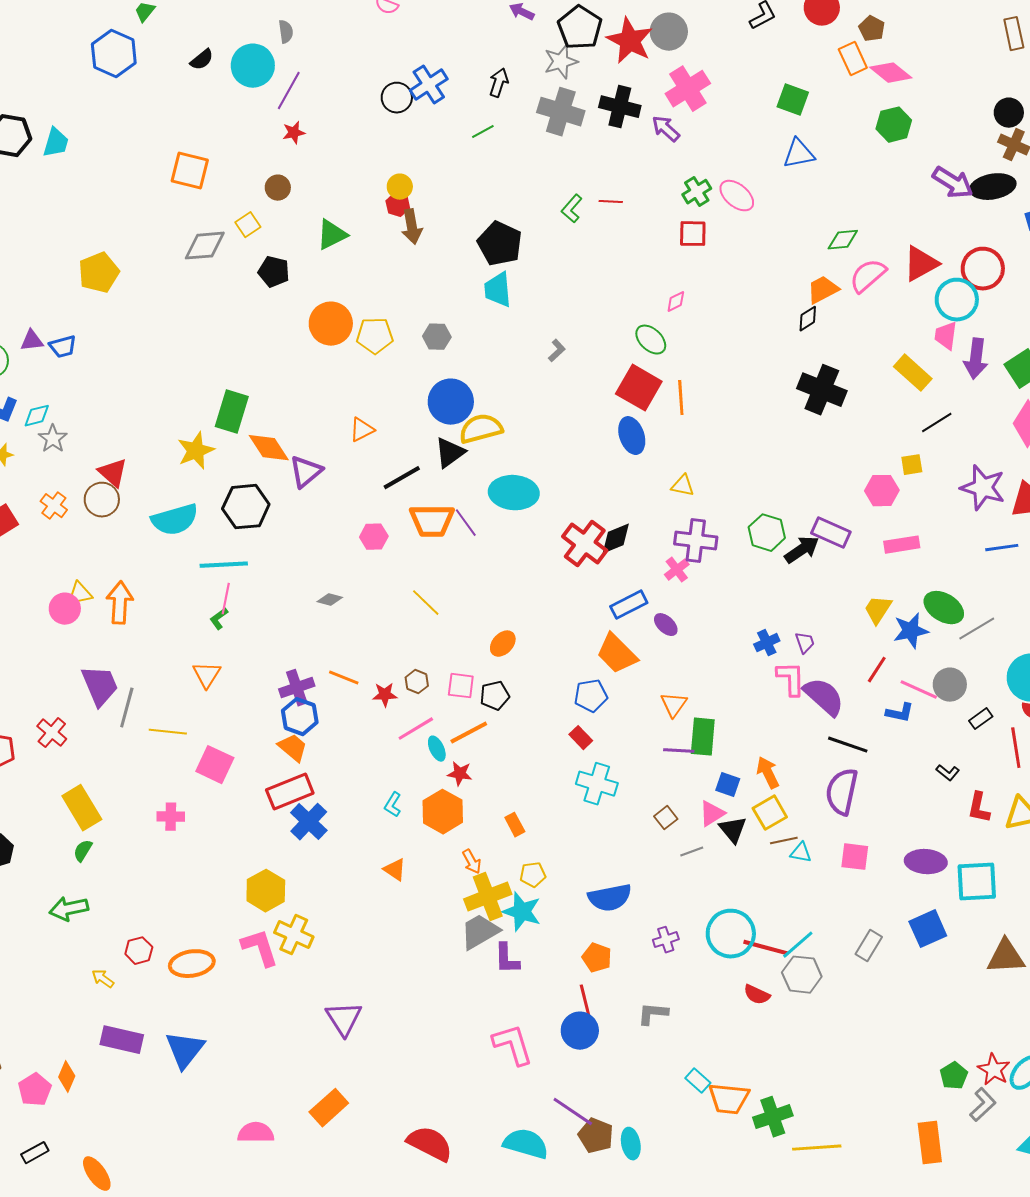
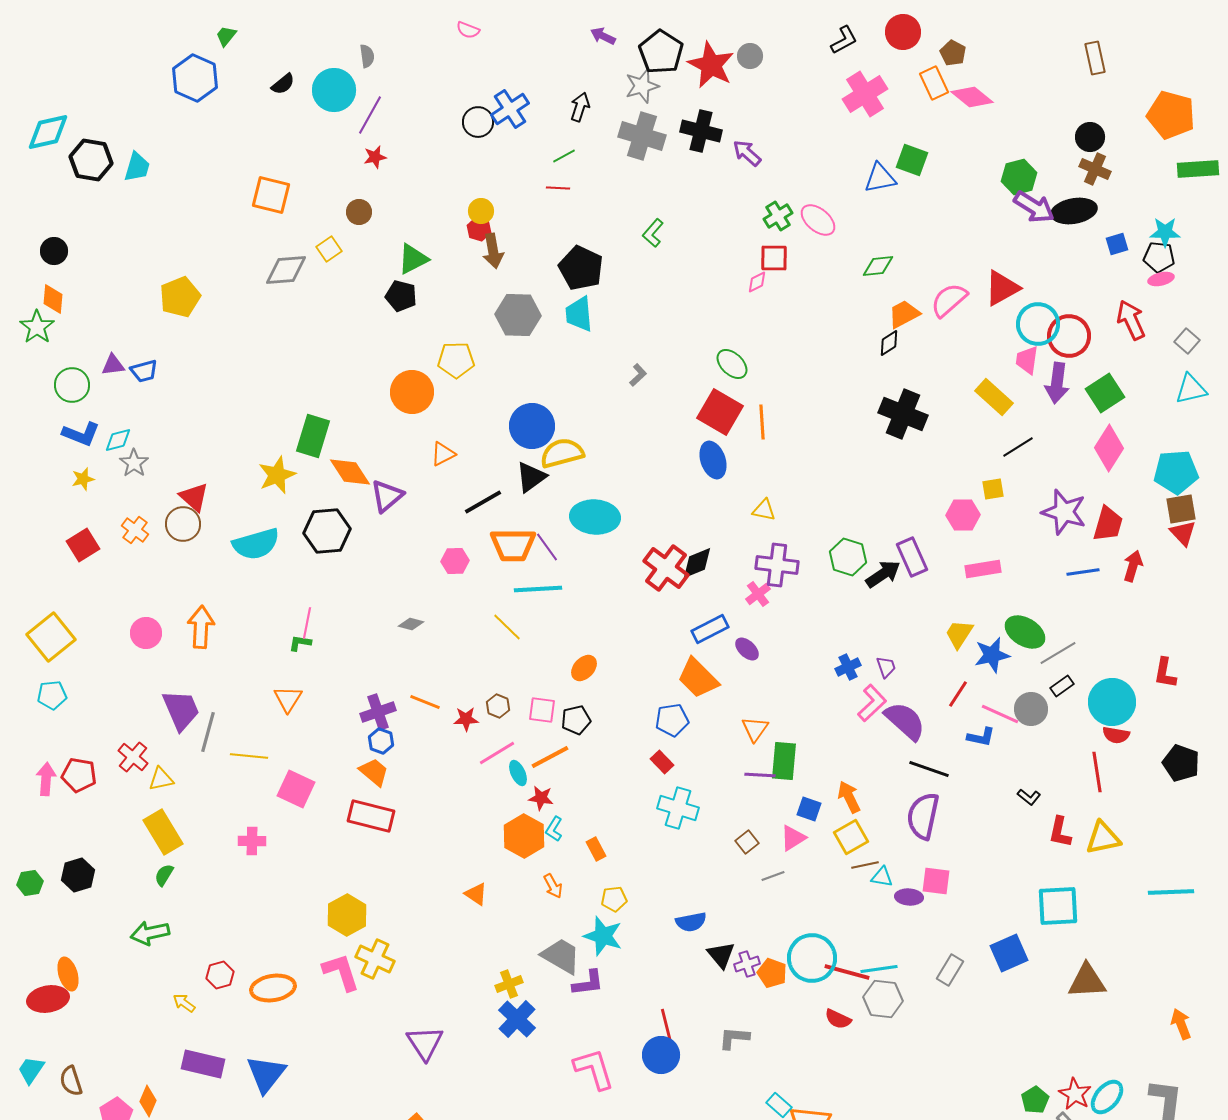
gray circle: (669, 32) -> (750, 56), size x0.7
pink cross: (688, 89) -> (865, 94), moved
green square: (793, 100) -> (912, 160), moved
green hexagon: (894, 125) -> (1019, 177), moved
red line: (611, 202) -> (558, 188), moved
green diamond: (843, 240) -> (878, 266), moved
red circle: (983, 269) -> (1069, 336), moved
black pentagon: (274, 272) -> (401, 296), moved
pink diamond: (676, 302) -> (757, 282), moved
orange circle: (331, 324) -> (412, 392), moved
gray hexagon: (437, 337) -> (518, 315), moved, size x1.6
purple rectangle: (831, 533) -> (912, 557), turned 42
cyan line: (224, 565) -> (538, 589), moved
yellow triangle: (80, 594) -> (161, 779), moved
green L-shape: (219, 619) -> (300, 643), turned 45
pink L-shape: (791, 679) -> (872, 703), turned 48
blue hexagon: (300, 717) -> (381, 741), size x0.7
black rectangle: (981, 719) -> (1062, 686), moved
red rectangle: (290, 792) -> (371, 816), turned 36
cyan L-shape: (393, 805) -> (554, 829), moved
blue cross: (309, 822) -> (517, 1019), moved
black triangle: (733, 830) -> (721, 955), moved
purple ellipse: (926, 862) -> (909, 897), moved, size x0.7
yellow cross: (488, 897) -> (509, 984), moved, size x0.6
blue semicircle: (610, 898) -> (691, 922), size x0.7
gray trapezoid: (480, 932) -> (561, 956), turned 60
cyan line: (798, 945) -> (879, 969), turned 33
orange pentagon: (597, 958) -> (772, 973), moved
purple L-shape: (507, 959) -> (588, 983), turned -96

